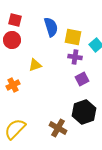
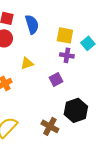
blue semicircle: (51, 27) -> (32, 24), moved
purple square: (82, 79) -> (56, 79), moved

